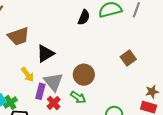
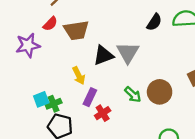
brown circle: (84, 75) -> (160, 92), moved
gray triangle: (53, 82) -> (128, 53), moved
green arrow: (78, 97) -> (133, 95), moved

